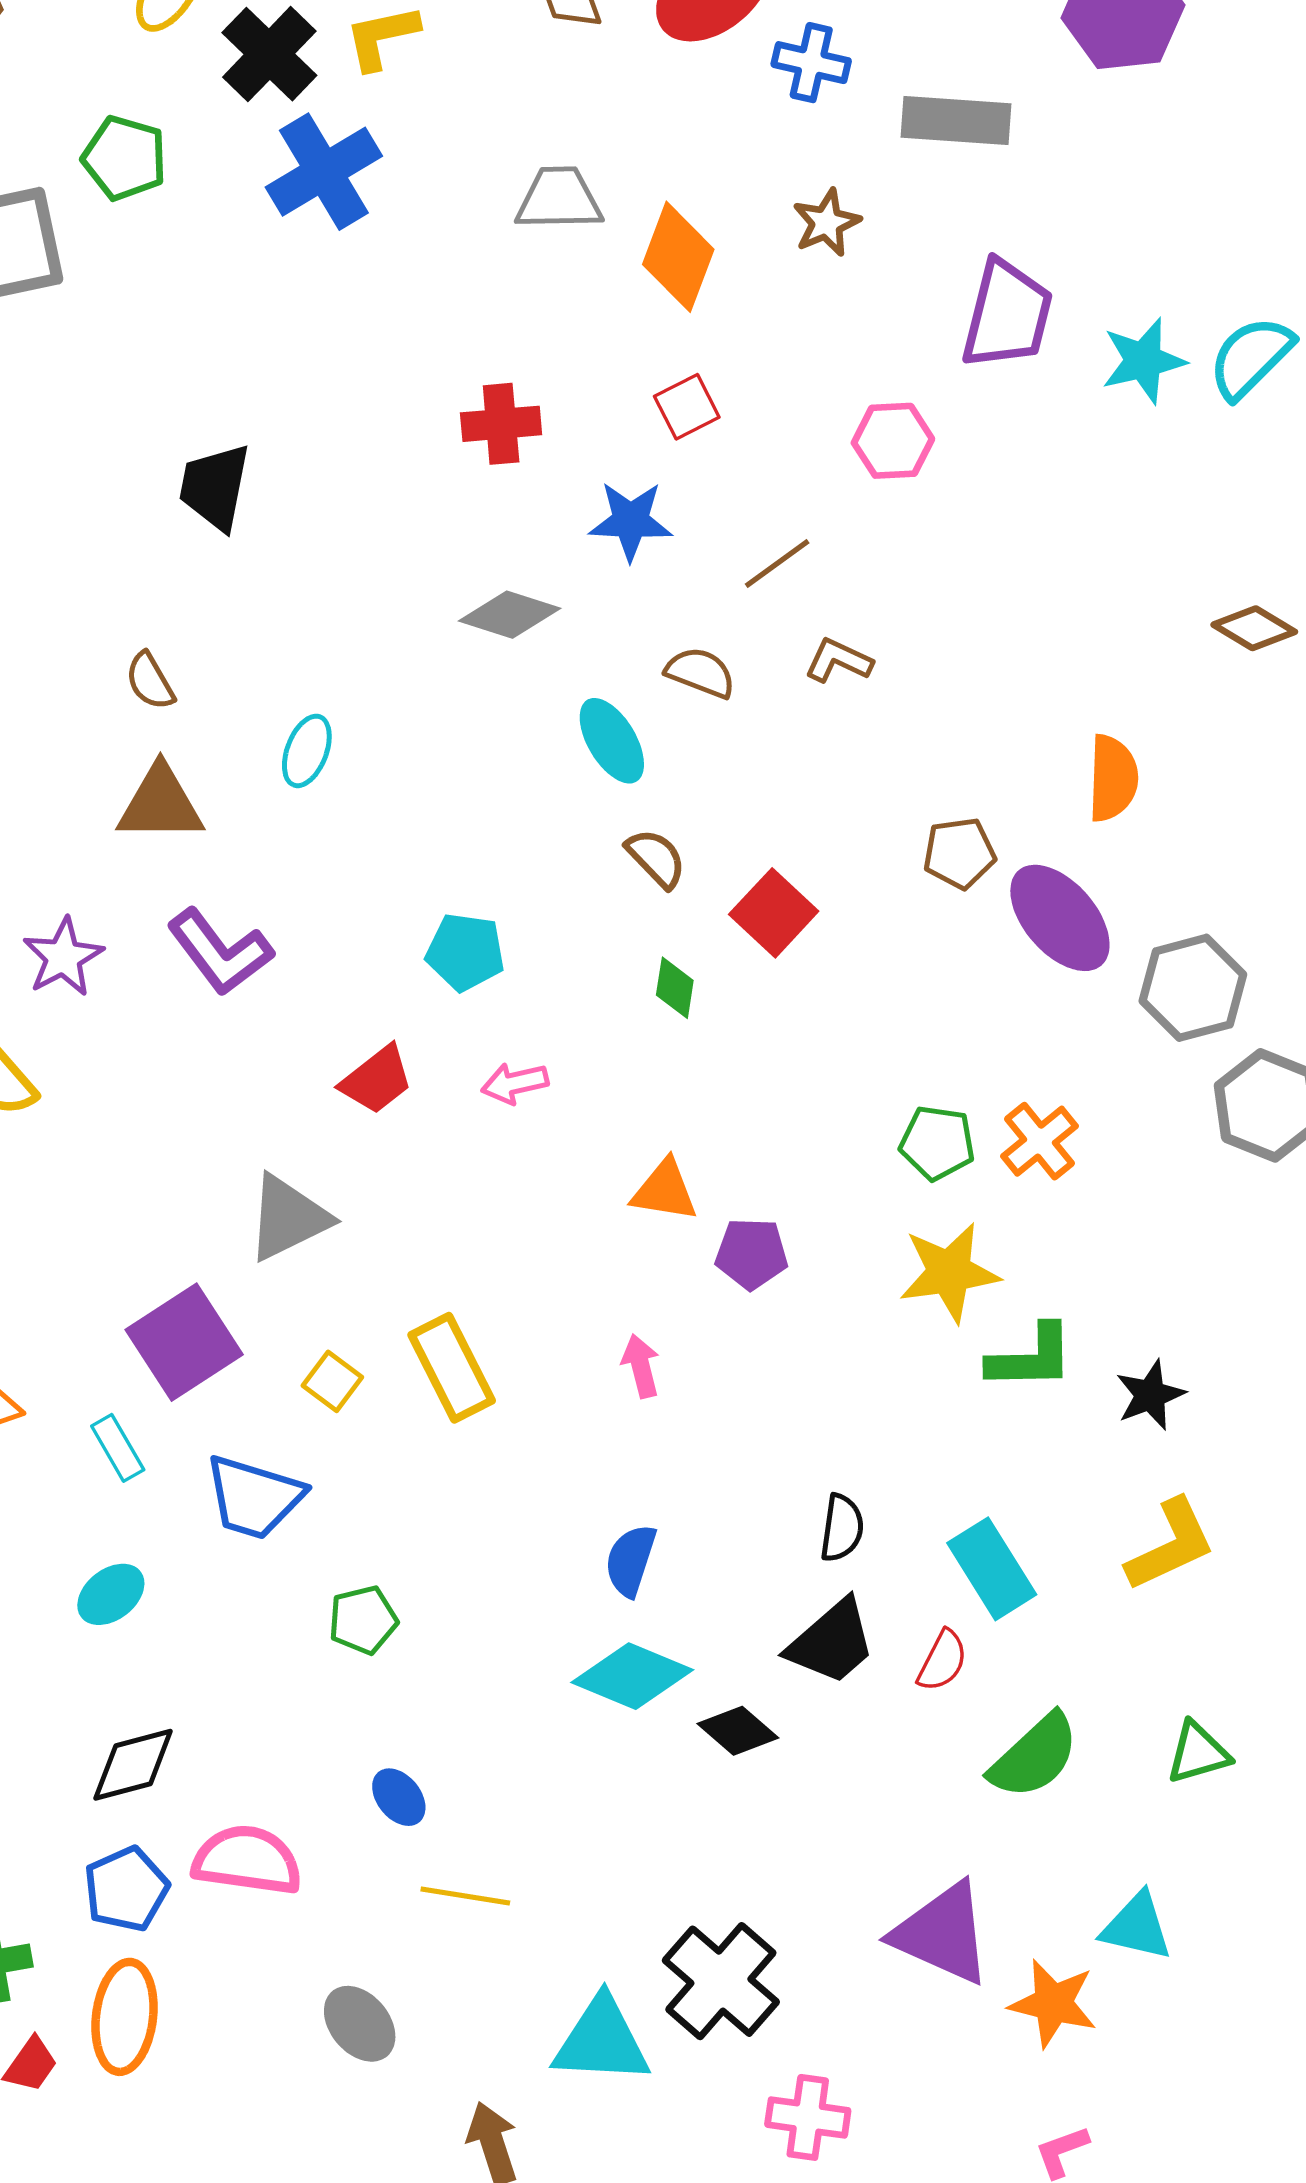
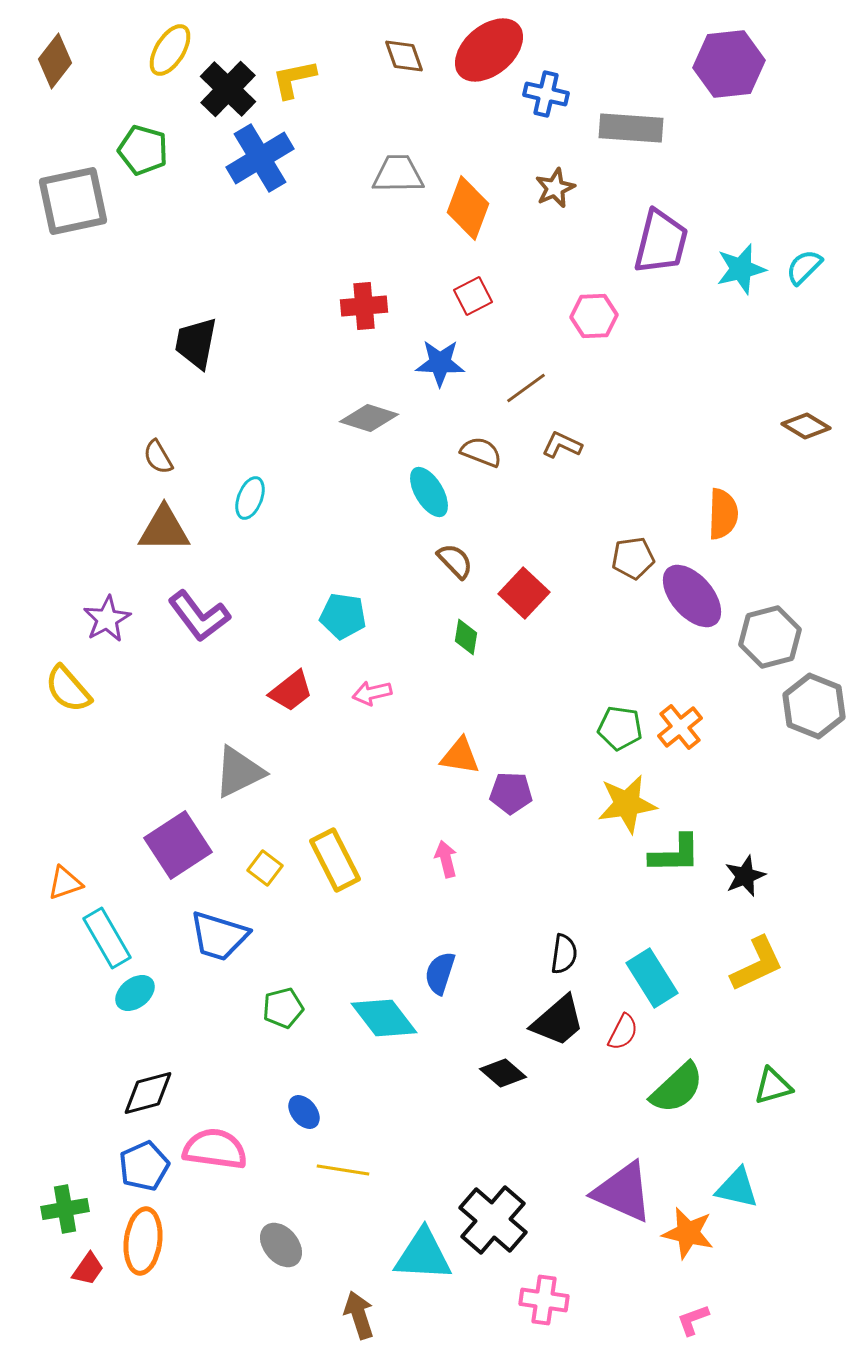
cyan semicircle: (1251, 357) -> (804, 267), size x0.7
cyan rectangle: (118, 1448) -> (107, 938), moved, size x1.5
cyan diamond: (632, 1676) -> (384, 1018), moved, turned 30

